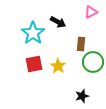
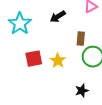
black arrow: (58, 22) -> (58, 17), turned 119
cyan star: (33, 33) -> (20, 24), moved

